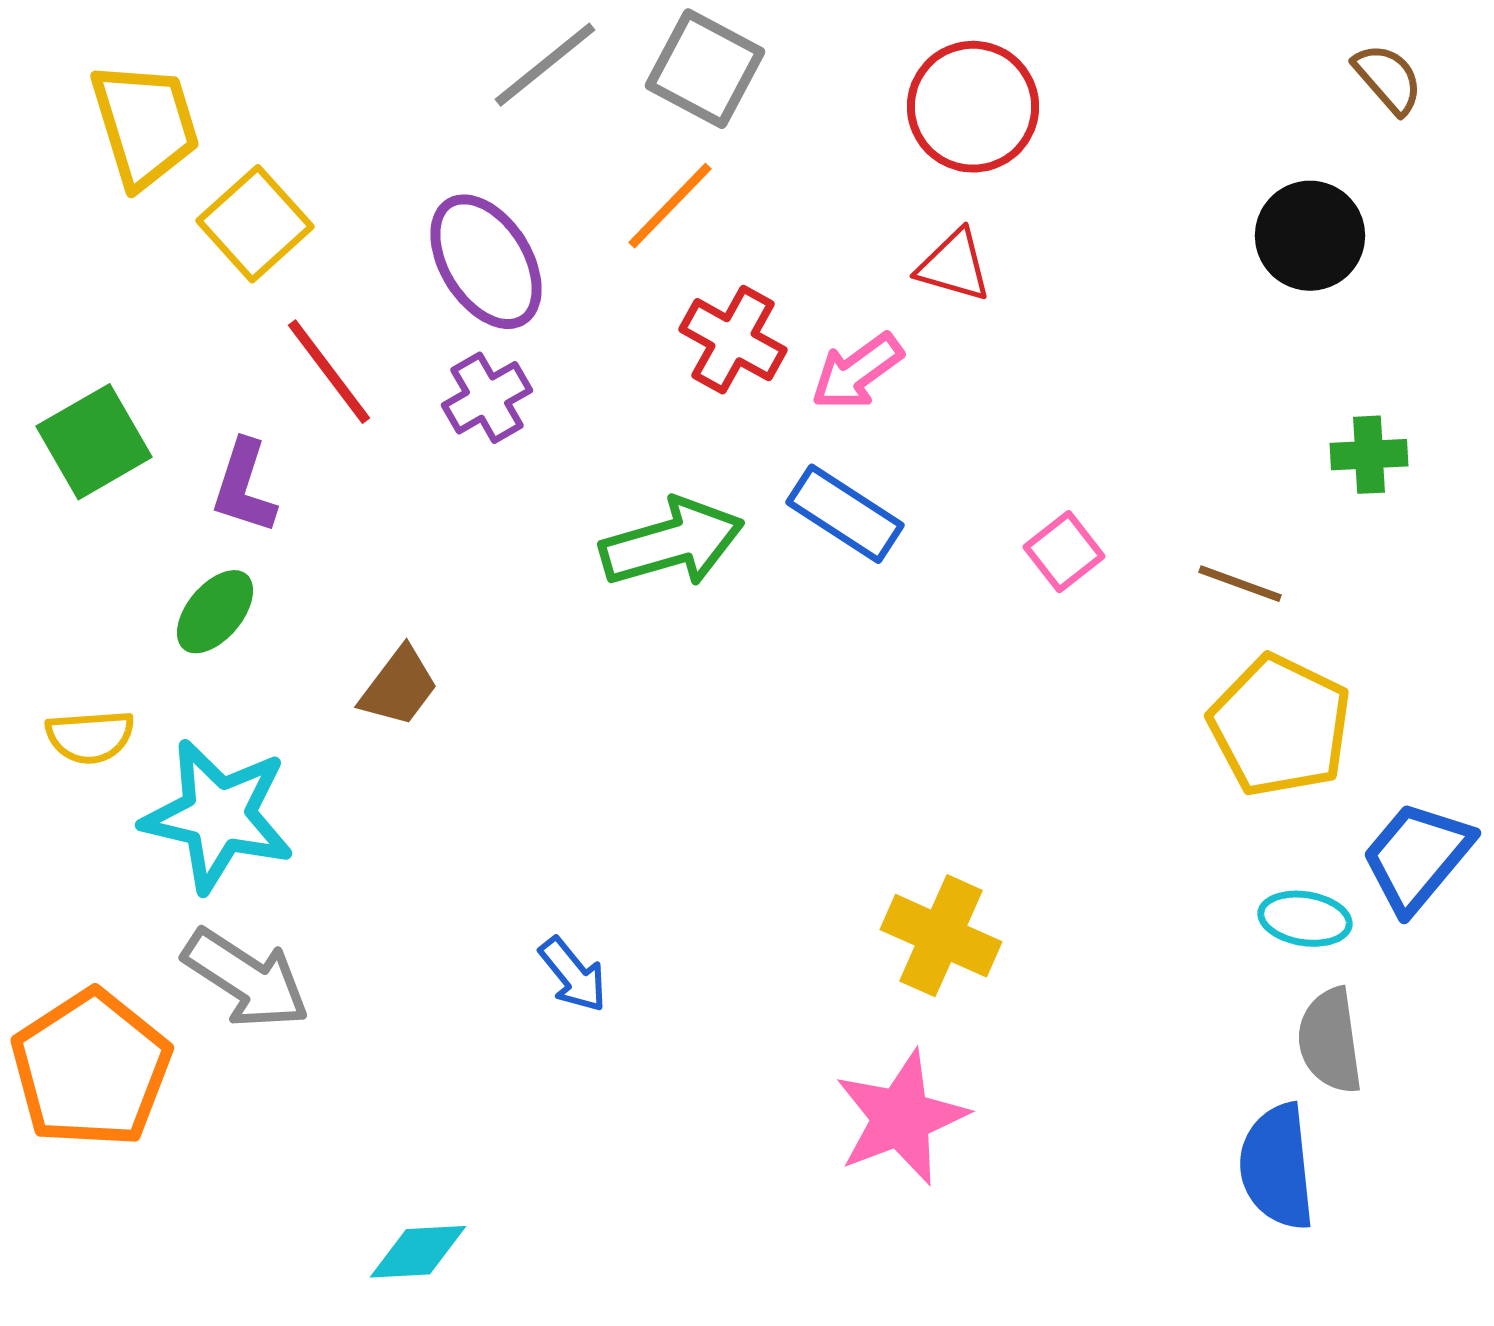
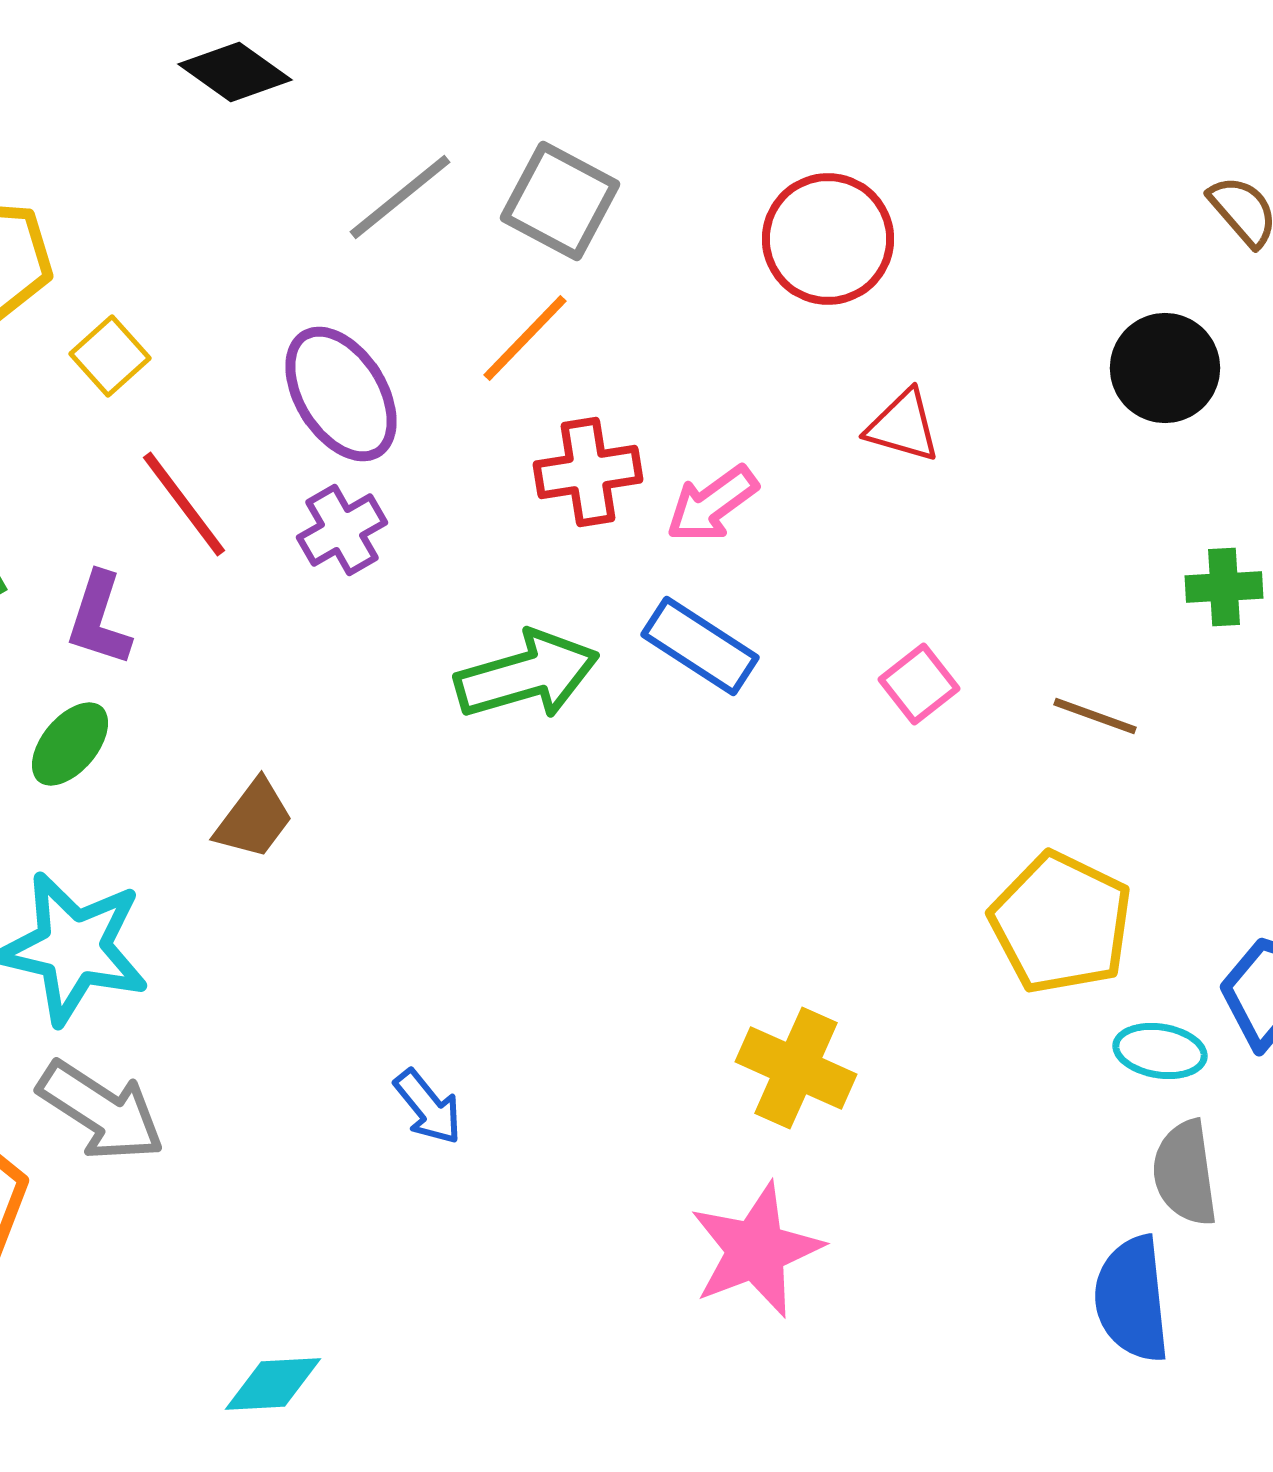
yellow square: (255, 224) -> (110, 356), size x0.7
red triangle: (954, 266) -> (903, 426), moved
red cross: (733, 340) -> (588, 472), turned -38
yellow pentagon: (1280, 726) -> (1061, 923), moved

